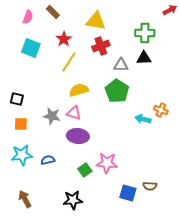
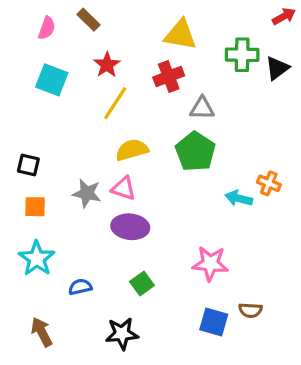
yellow triangle: (96, 21) -> (180, 35), moved
black triangle: (144, 58) -> (277, 68), moved, turned -35
cyan star: (22, 155) -> (37, 258), turned -30
blue semicircle: (48, 160) -> (80, 287), moved
pink star: (107, 163) -> (210, 263), moved

